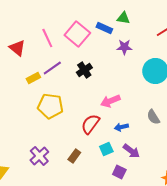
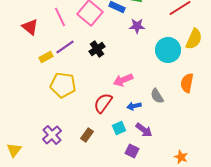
gray semicircle: (153, 117) -> (157, 96), moved

